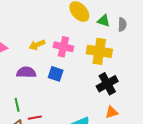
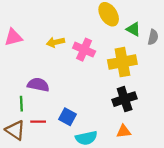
yellow cross: (99, 51) -> (122, 62), turned -30
purple semicircle: (26, 72) -> (38, 85), moved
blue square: (56, 74) -> (68, 117), moved

